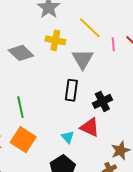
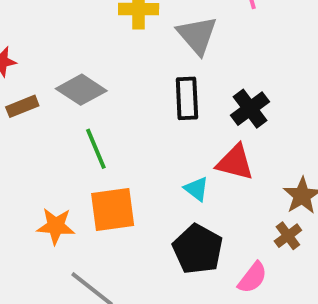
gray diamond: (21, 53) -> (81, 90), moved
orange square: (23, 140) -> (113, 210), turned -30

